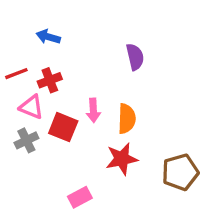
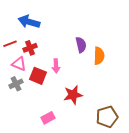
blue arrow: (48, 37) -> (29, 22), size x1.5
purple semicircle: (135, 57) -> (81, 45), moved
orange semicircle: (127, 119) -> (99, 56), moved
brown pentagon: (180, 172) -> (107, 117), moved

